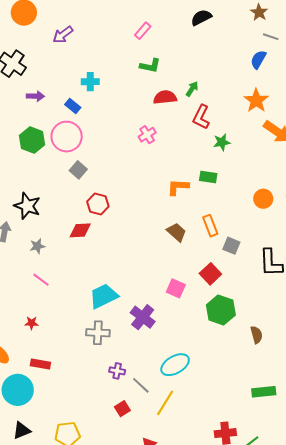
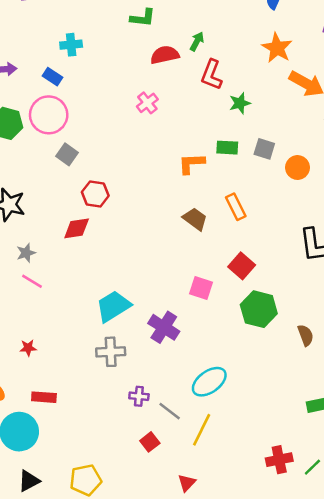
gray square: (231, 246) -> (264, 149), moved
pink line: (41, 280) -> (32, 281), moved

